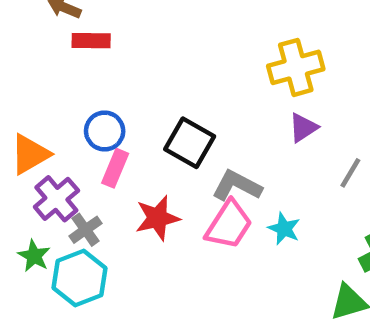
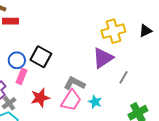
yellow cross: (296, 67) -> (113, 31), moved
purple triangle: (303, 128) -> (103, 58), size x1.6
black square: (190, 143) -> (41, 57), moved

